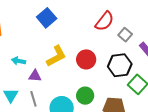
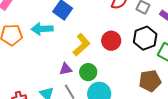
cyan arrow: (19, 61) -> (42, 29), moved, size x1.5
green circle: (85, 96) -> (88, 72), moved

